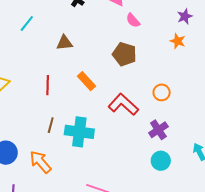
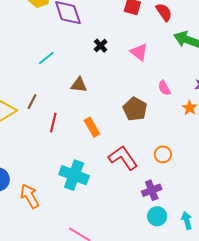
pink semicircle: (133, 20) -> (164, 88), moved
brown line: (51, 125) -> (32, 101), moved
cyan circle: (161, 161) -> (157, 216), moved

